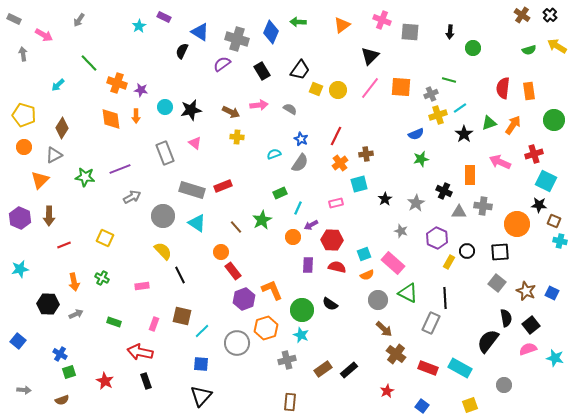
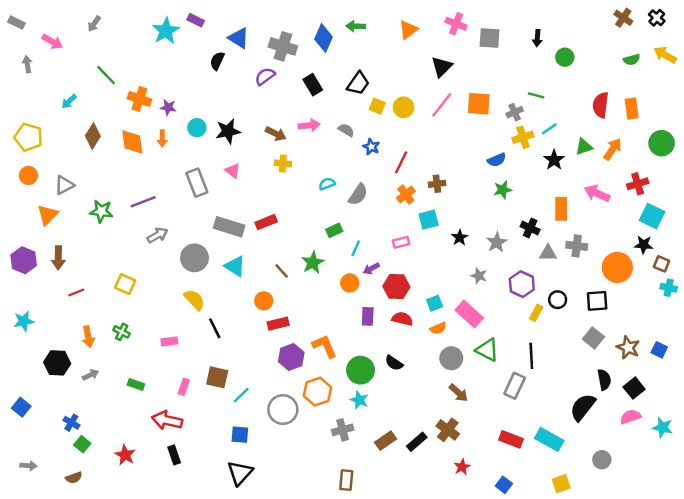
cyan star: (139, 26) -> (166, 31), size x1.6
brown diamond: (62, 128) -> (93, 136), moved
blue star: (301, 139) -> (371, 147), moved
red rectangle: (233, 271) -> (278, 324), turned -66
brown cross: (396, 354) -> (448, 430), moved
green square: (69, 372) -> (82, 444), turned -32

